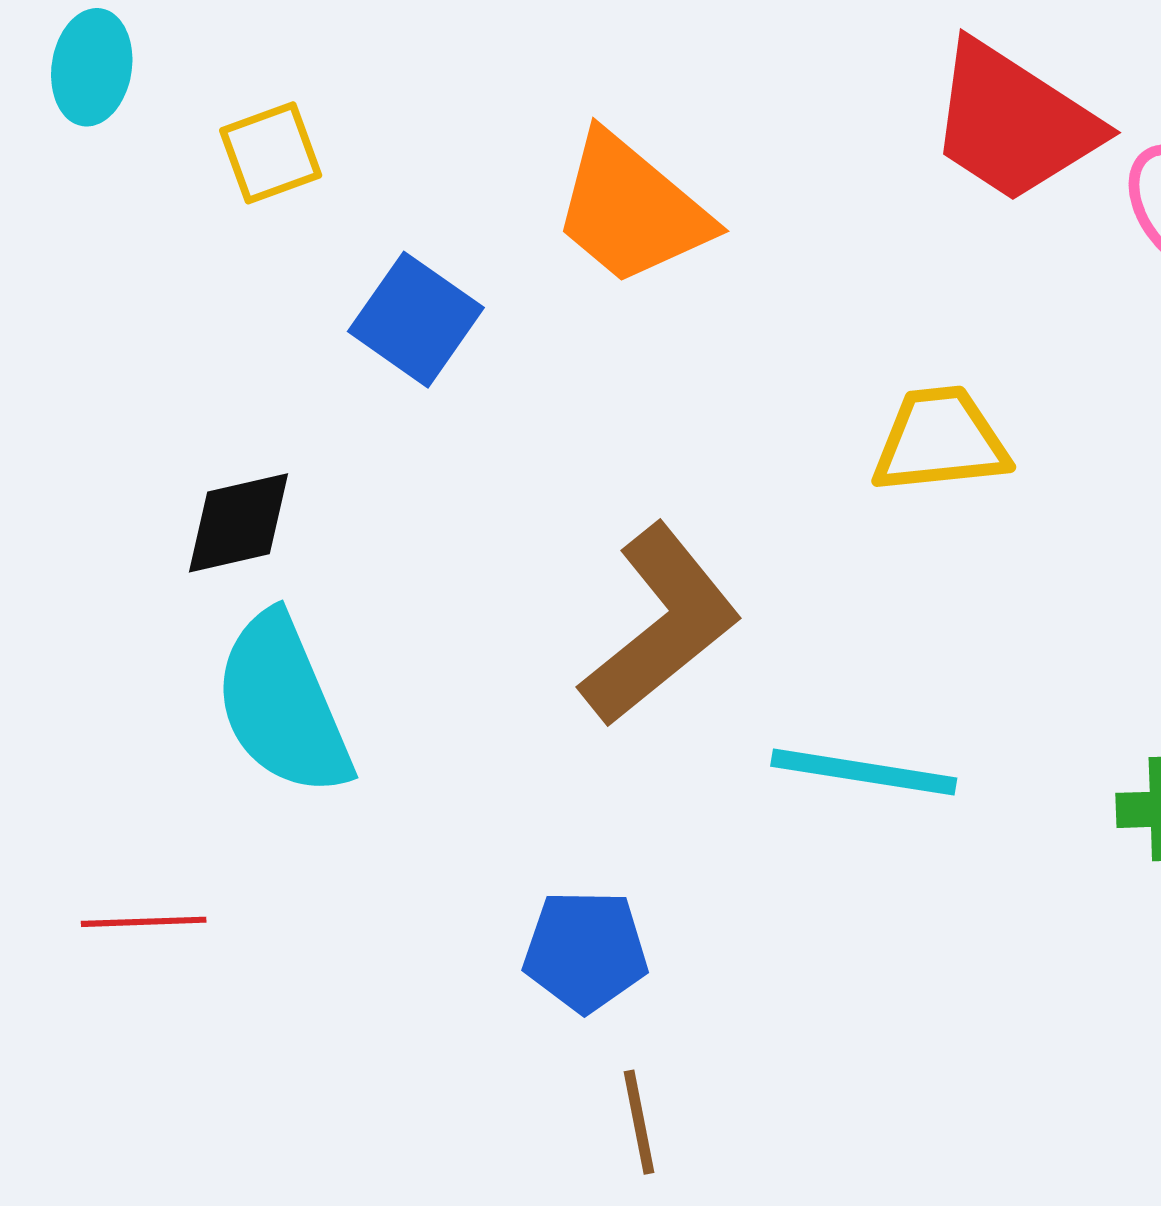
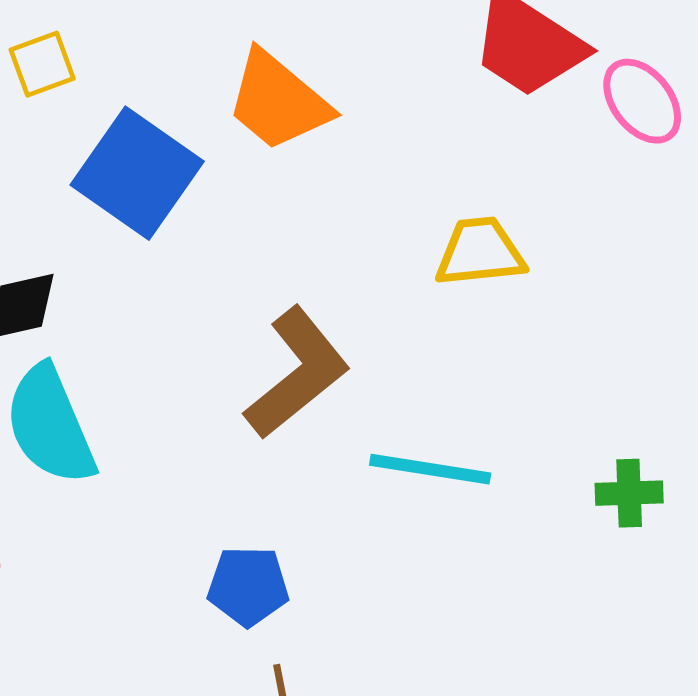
blue square: (416, 320) -> (137, 173), size x1.5

